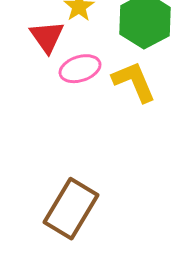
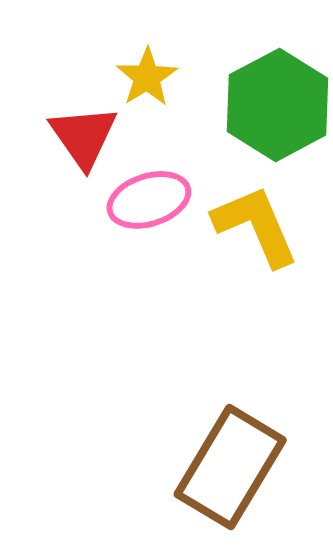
brown rectangle: (71, 209) -> (230, 467), moved

